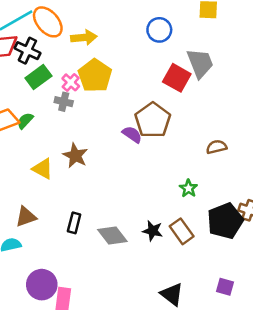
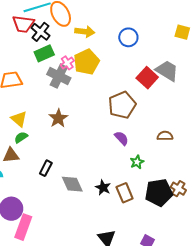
blue circle: (159, 30) -> (128, 37), moved
gray trapezoid: (200, 63) -> (167, 71), turned -50
gray cross: (64, 102) -> (59, 76), size x1.6
green semicircle: (25, 121) -> (21, 137), moved
purple semicircle: (132, 134) -> (121, 138), moved
yellow triangle: (43, 169) -> (19, 119), moved

